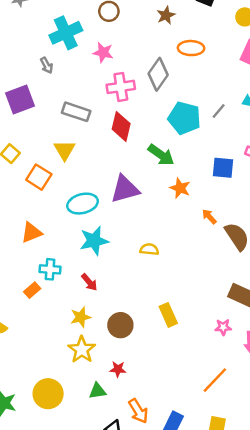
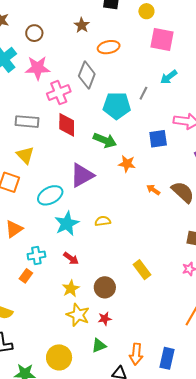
pink star: (103, 53) -> (38, 68), size x1.4
orange arrow: (209, 217) -> (153, 190), moved
yellow semicircle: (149, 249) -> (103, 221), moved
red star: (118, 369) -> (105, 319), moved
orange arrow: (138, 411) -> (136, 354), turned 50

